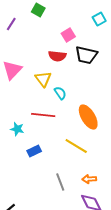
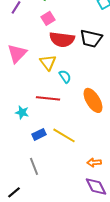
pink square: (68, 35) -> (48, 18), moved
red semicircle: (57, 56) -> (62, 39), size x1.4
yellow line: (76, 146) -> (64, 135), moved
gray line: (60, 182) -> (34, 166), moved

